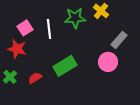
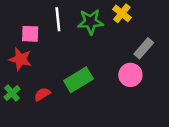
pink square: (25, 28) -> (30, 34), turned 35
white line: (49, 29) -> (58, 19), moved

